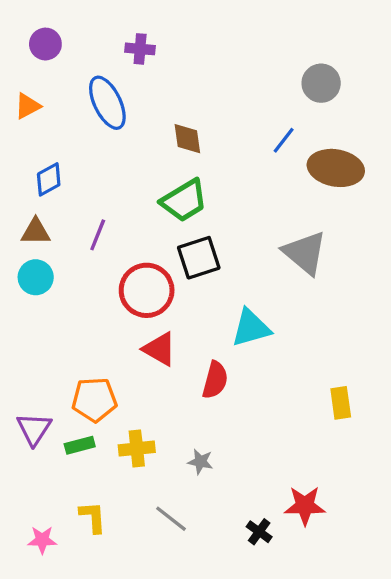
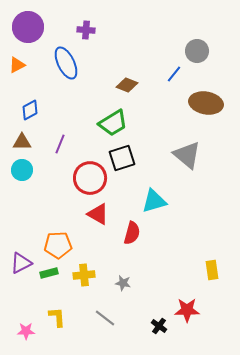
purple circle: (45, 44) -> (28, 27), size x1.6
brown diamond: (187, 139) -> (127, 85), moved, turned -60
blue line: (284, 140) -> (174, 74), moved
yellow rectangle: (341, 403) -> (212, 270), moved
purple triangle: (34, 429) -> (21, 263), turned 30

